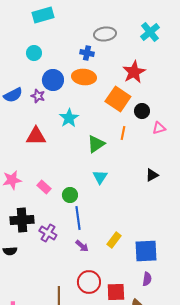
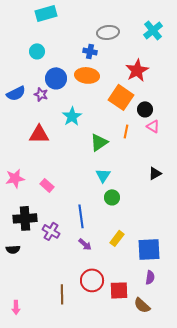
pink triangle: (159, 128) -> (153, 126), moved, turned 48
green circle: (70, 195) -> (112, 197), moved

